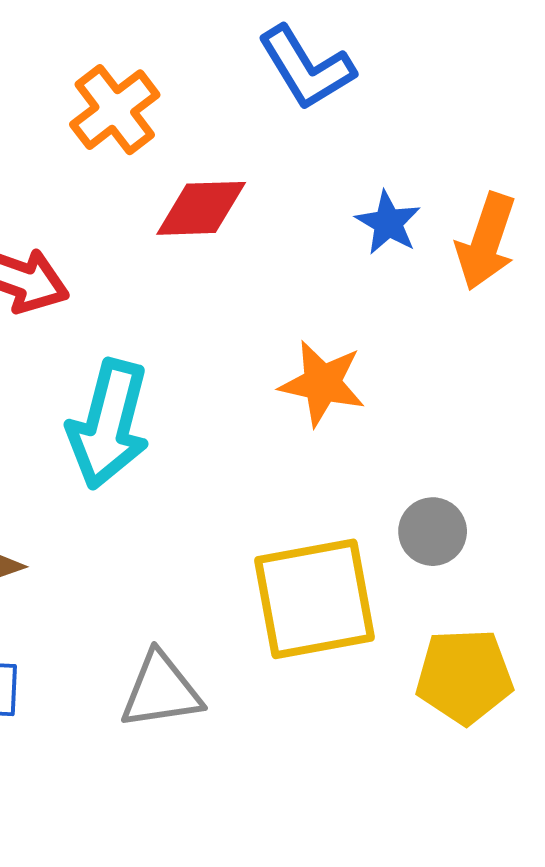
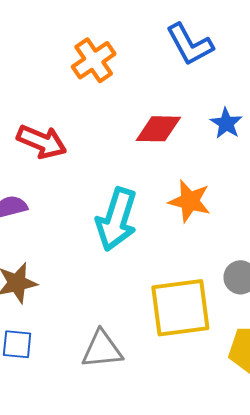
red diamond: (201, 208) -> (158, 129), moved
cyan arrow: (109, 424) -> (117, 219), moved

